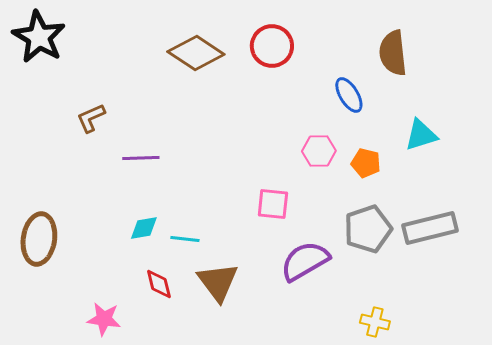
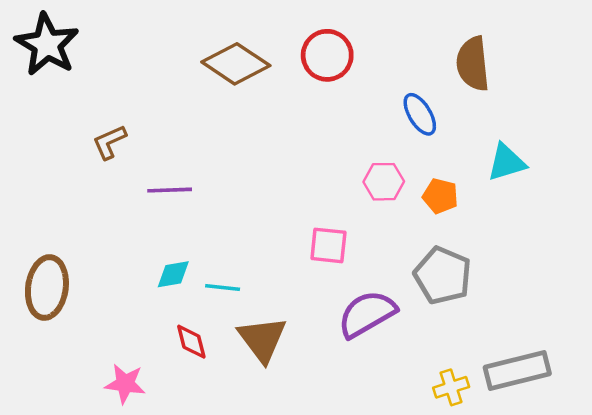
gray rectangle: (430, 228) -> (517, 370), moved
gray pentagon: (368, 229) -> (443, 275), turned -30
yellow cross: (375, 322) -> (451, 387), turned -32

